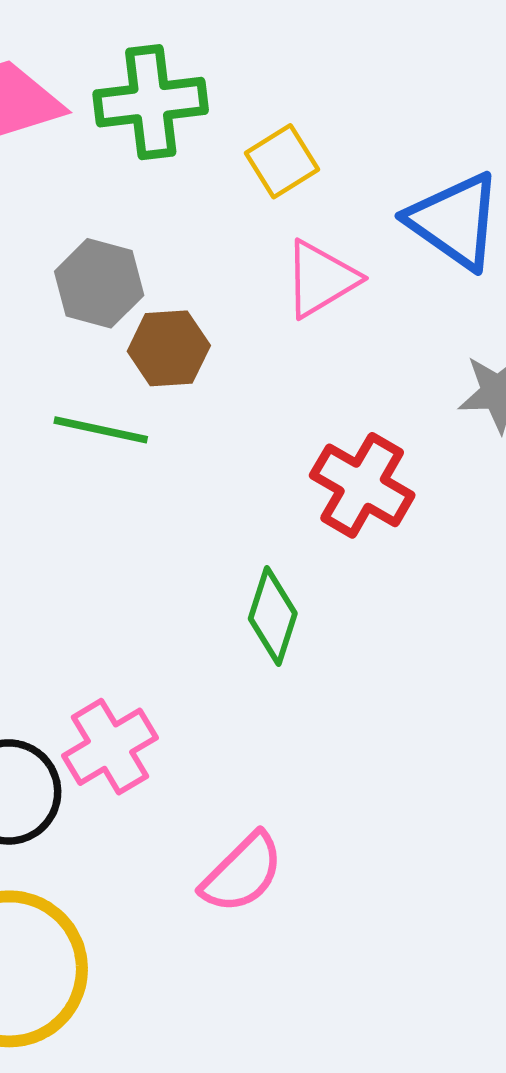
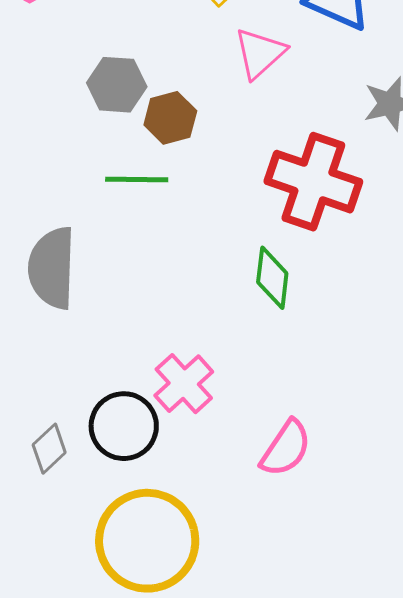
red cross: (362, 485) -> (313, 182), size x1.4

